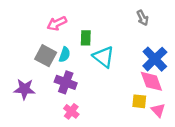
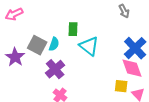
pink arrow: (57, 23) -> (14, 14), moved
purple cross: (66, 82) -> (55, 69), turned 30
purple star: (24, 89) -> (15, 57), moved, turned 30

